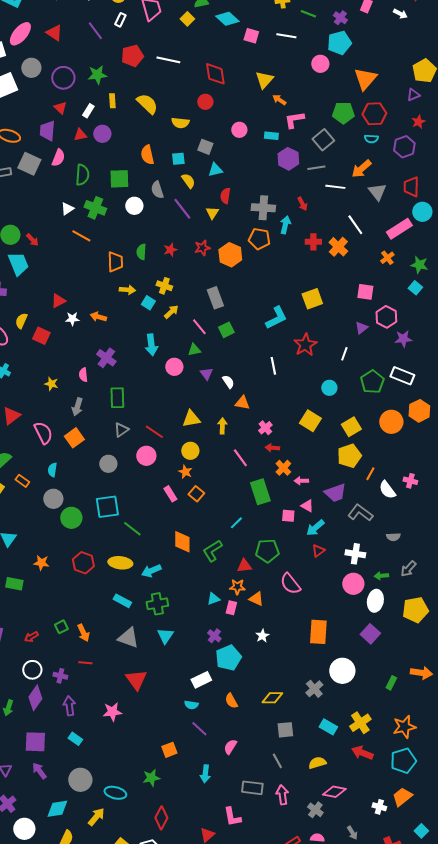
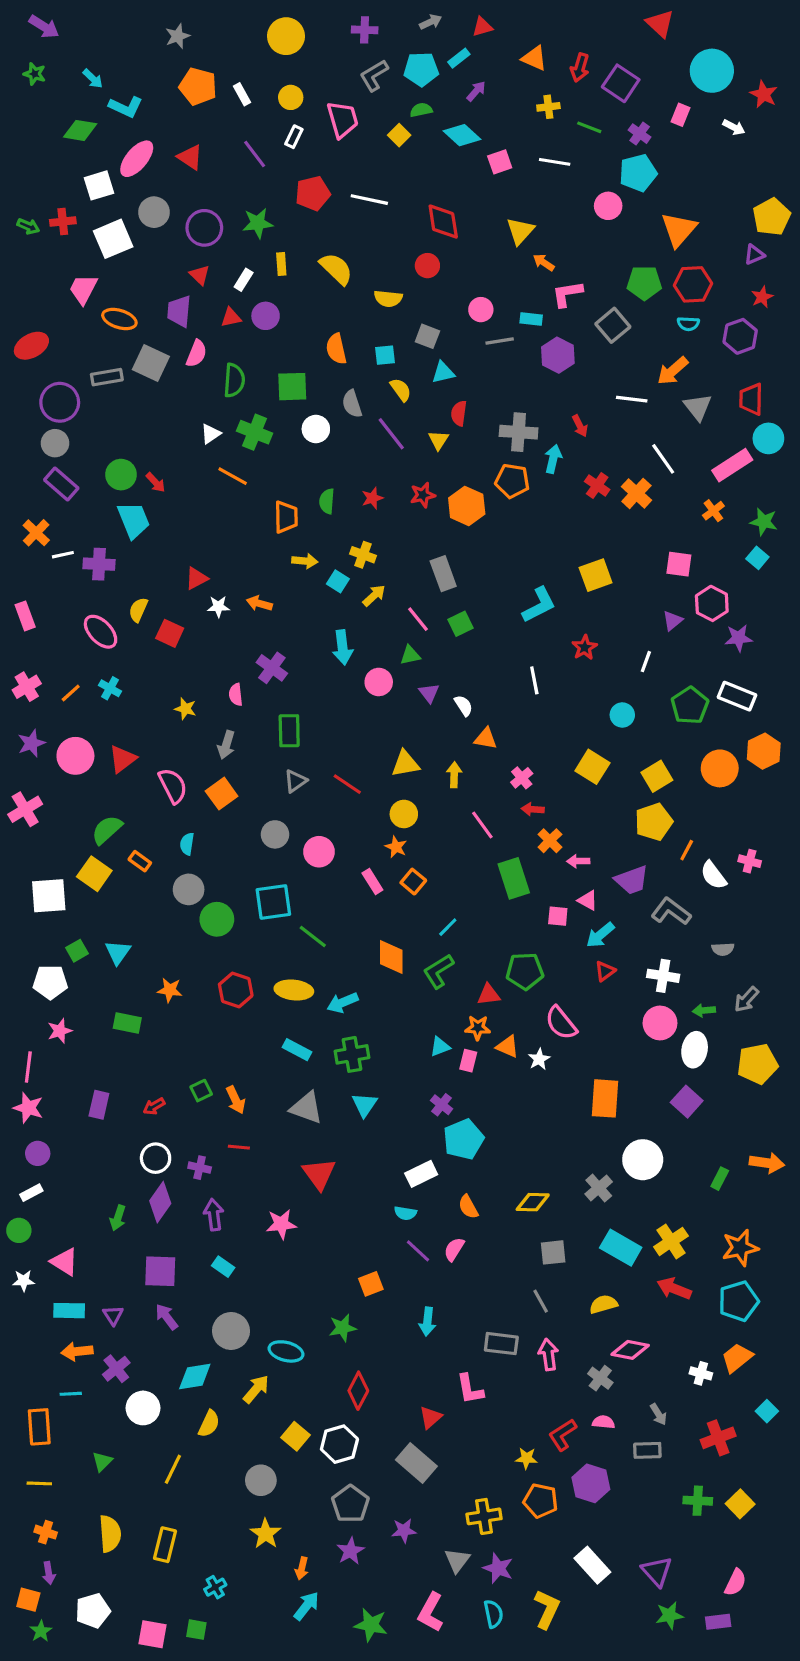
pink square: (251, 36) -> (500, 162), turned -35
gray line: (316, 168) -> (500, 341), moved
red cross: (313, 242) -> (597, 486), turned 35
red star: (305, 345) -> (585, 647), size x0.7
pink circle: (146, 456) -> (319, 852), moved
cyan line: (236, 523) -> (448, 927), moved
white star: (262, 636) -> (539, 1059), moved
cyan rectangle: (328, 727) -> (621, 1248), size x1.4
pink semicircle: (230, 747) -> (454, 1249), moved

